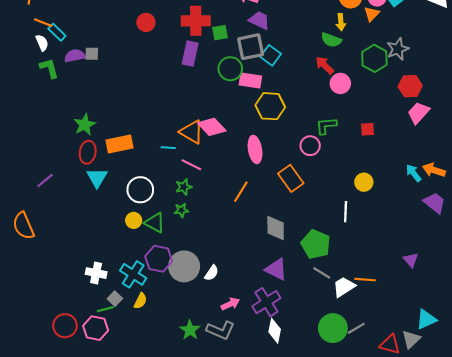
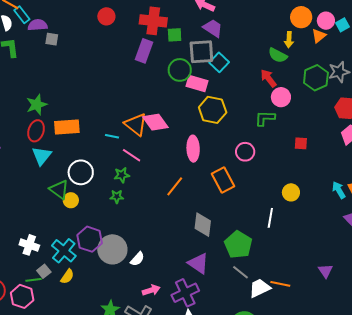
purple semicircle: (75, 56) -> (38, 25), moved
green L-shape: (326, 126) -> (265, 118), moved
green triangle: (155, 223) -> (59, 190), moved

